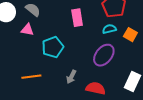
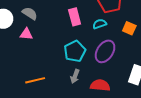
cyan semicircle: (109, 29) -> (100, 24), moved
cyan pentagon: (53, 47) -> (75, 51), moved

